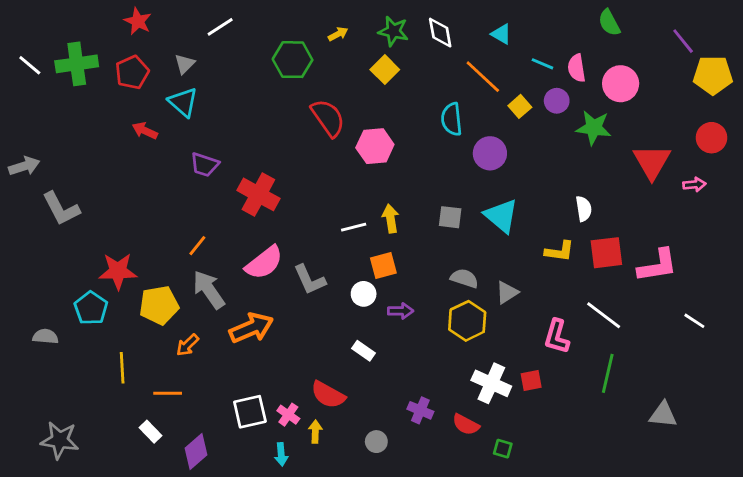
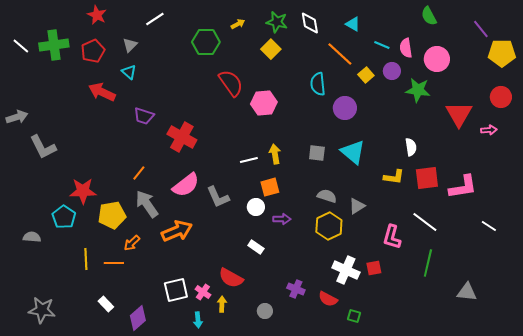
cyan triangle: (183, 102) -> (129, 72), size x0.7
red arrow: (145, 131) -> (102, 92), size x1.5
orange line: (168, 393) -> (114, 263), moved

